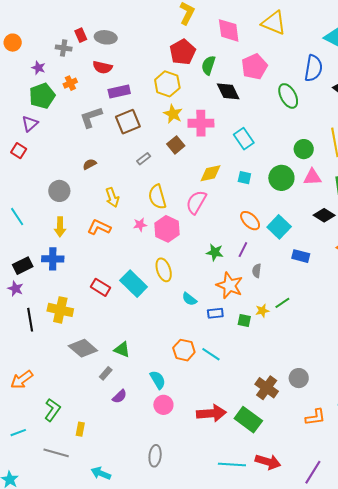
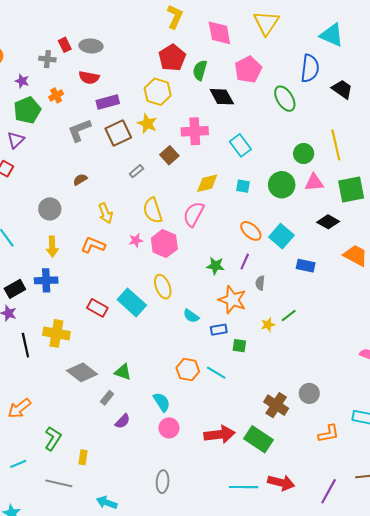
yellow triangle: (274, 23) -> (266, 23), turned 44
yellow star: (173, 114) -> (147, 124), moved
green square: (244, 321) -> (239, 346), moved

